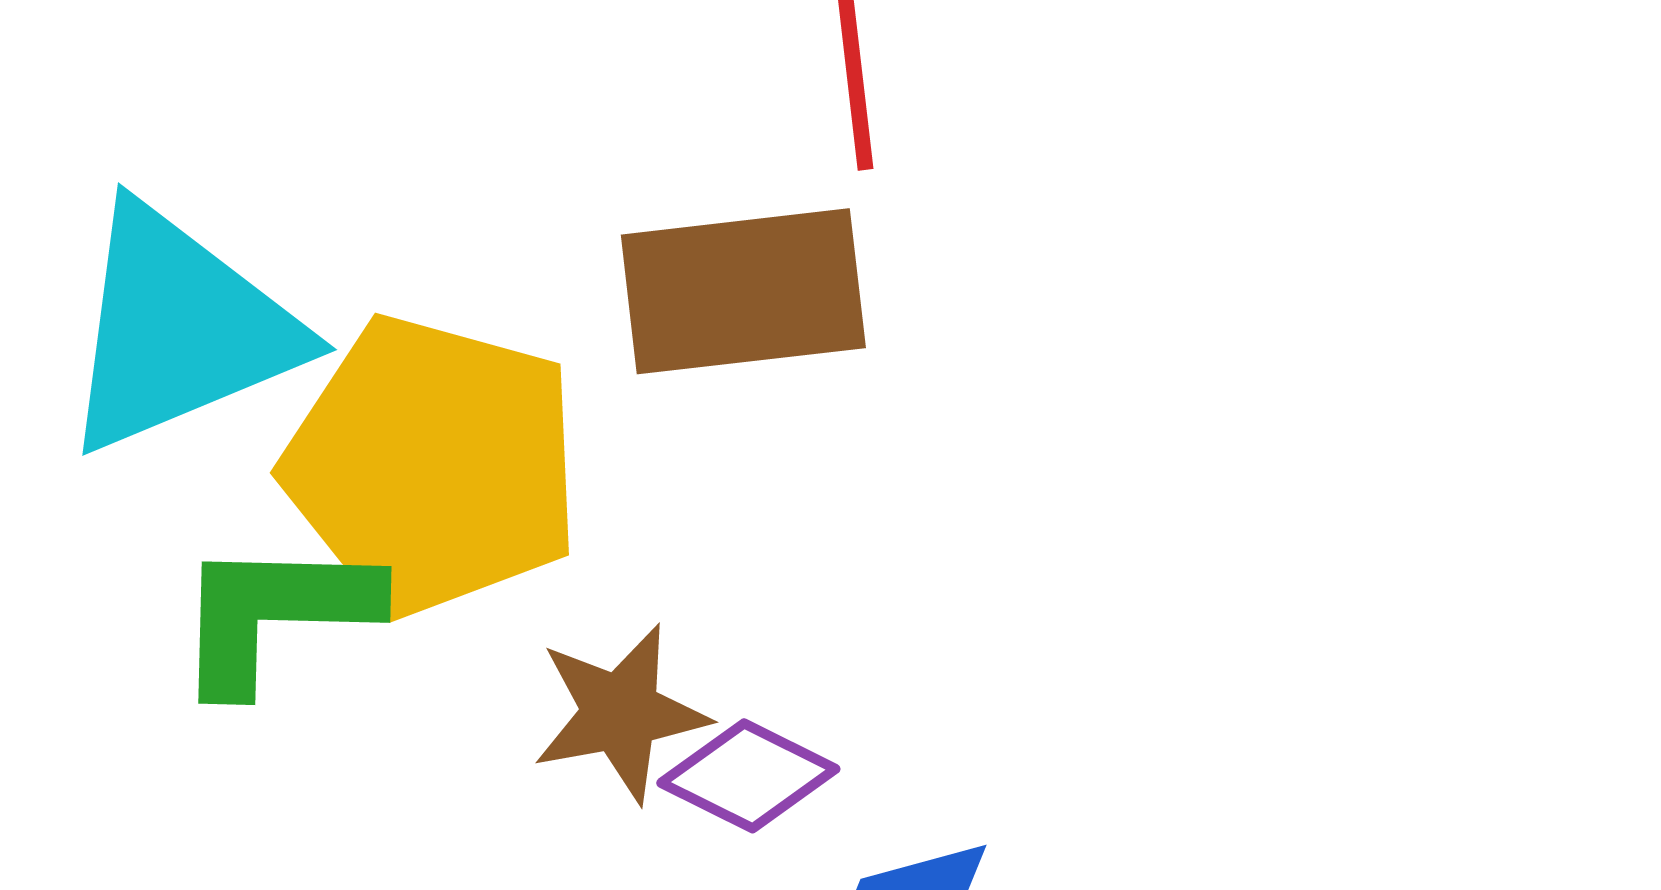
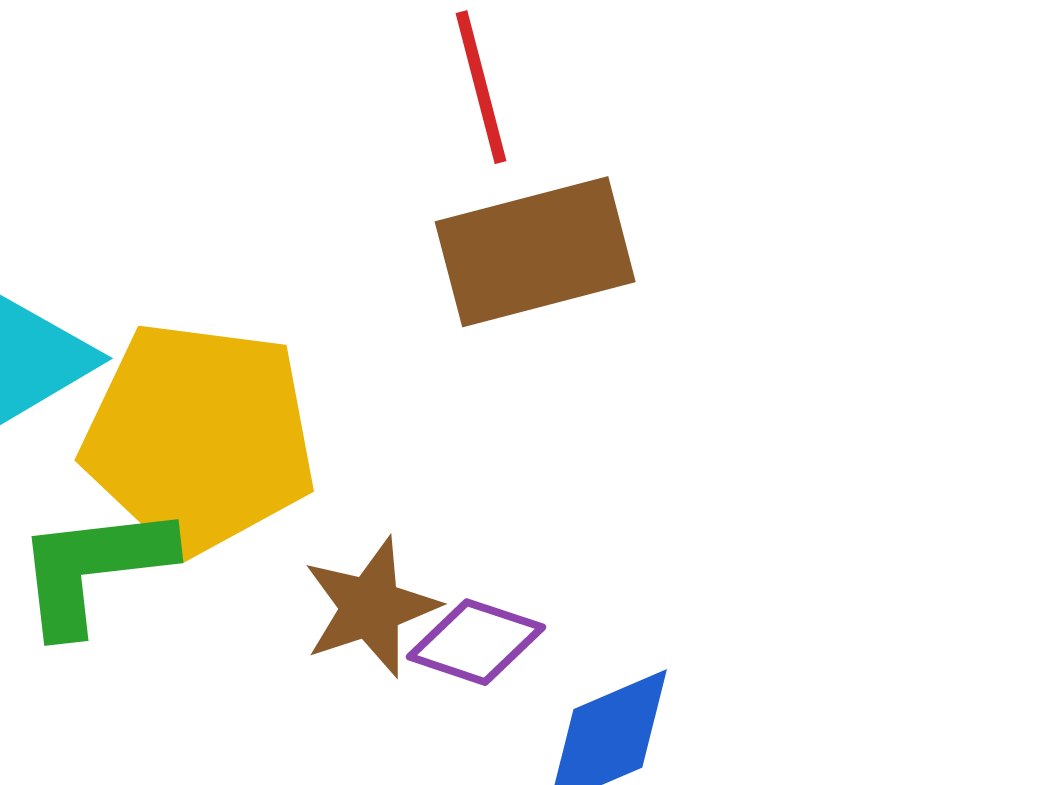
brown rectangle: (743, 291) -> (535, 252), moved

